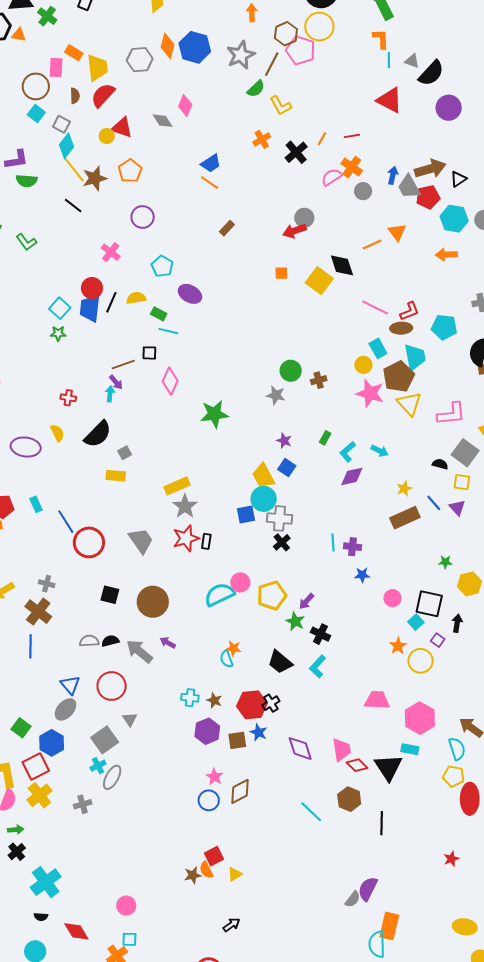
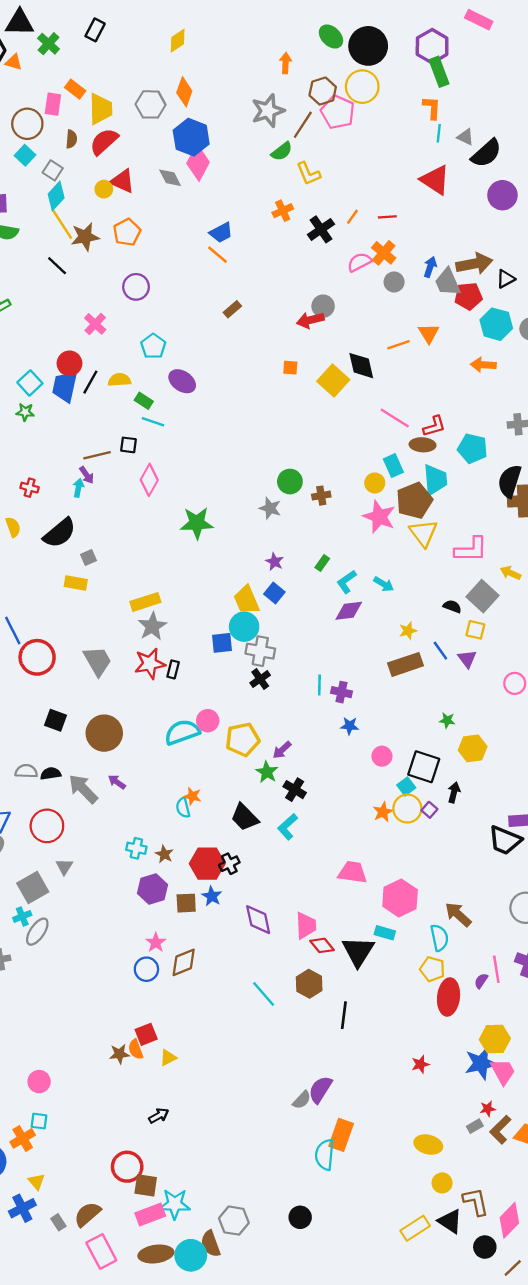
blue hexagon: (195, 47) -> (191, 137), moved
pink diamond: (185, 105) -> (198, 163), size x1.4
yellow circle: (421, 661) -> (407, 809), moved

